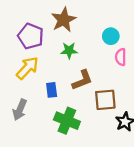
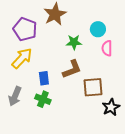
green star: (69, 50) -> (74, 42), moved
green cross: (67, 121) -> (43, 99), moved, size x0.7

